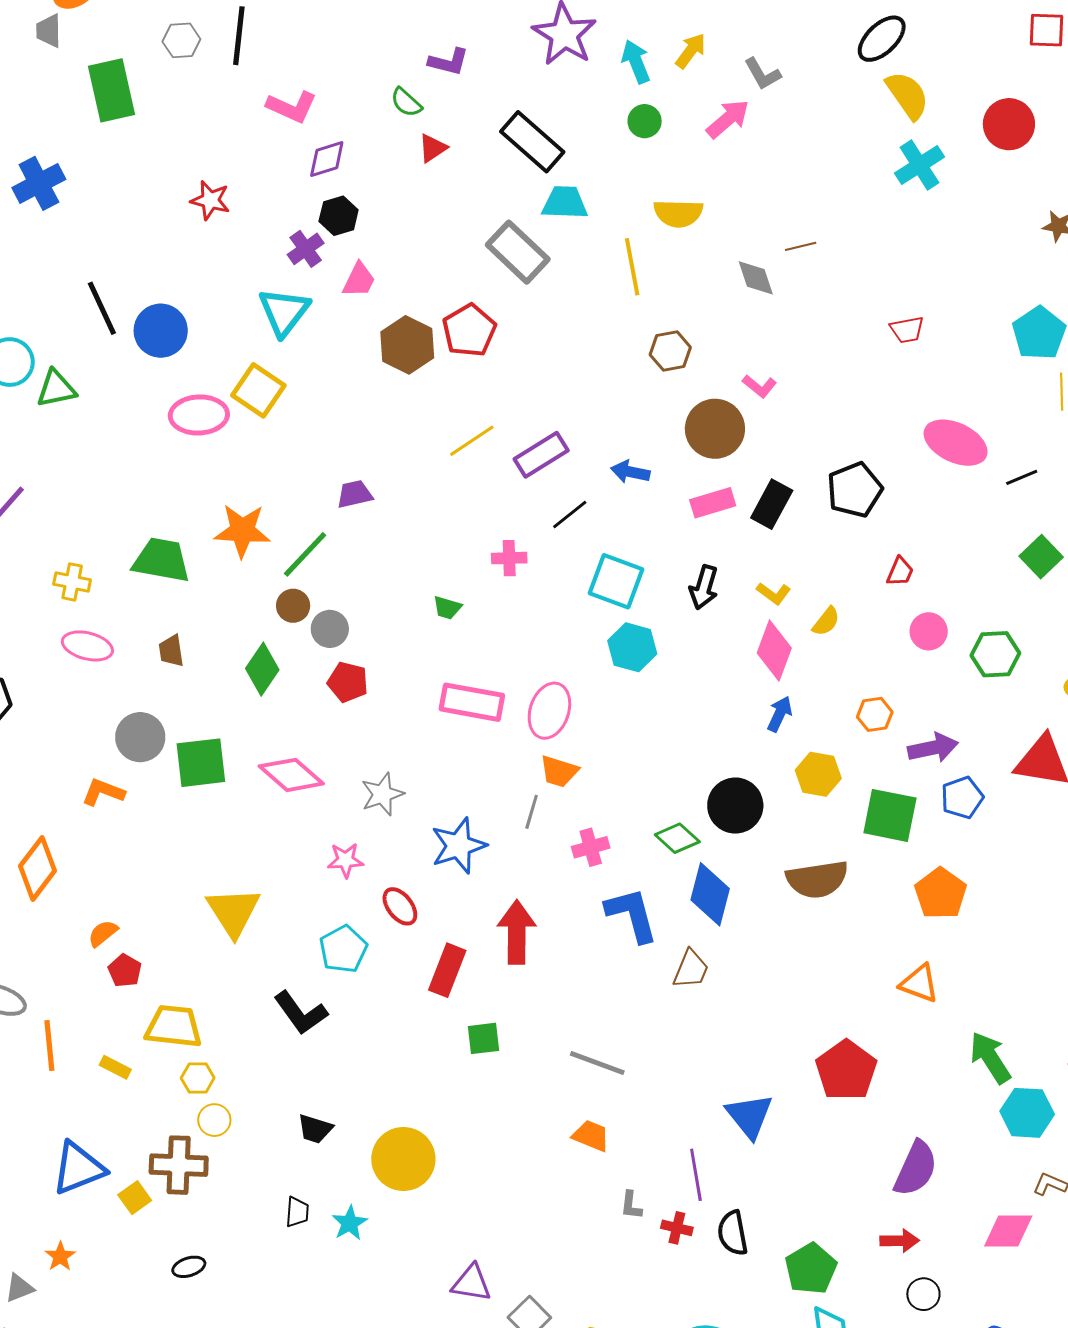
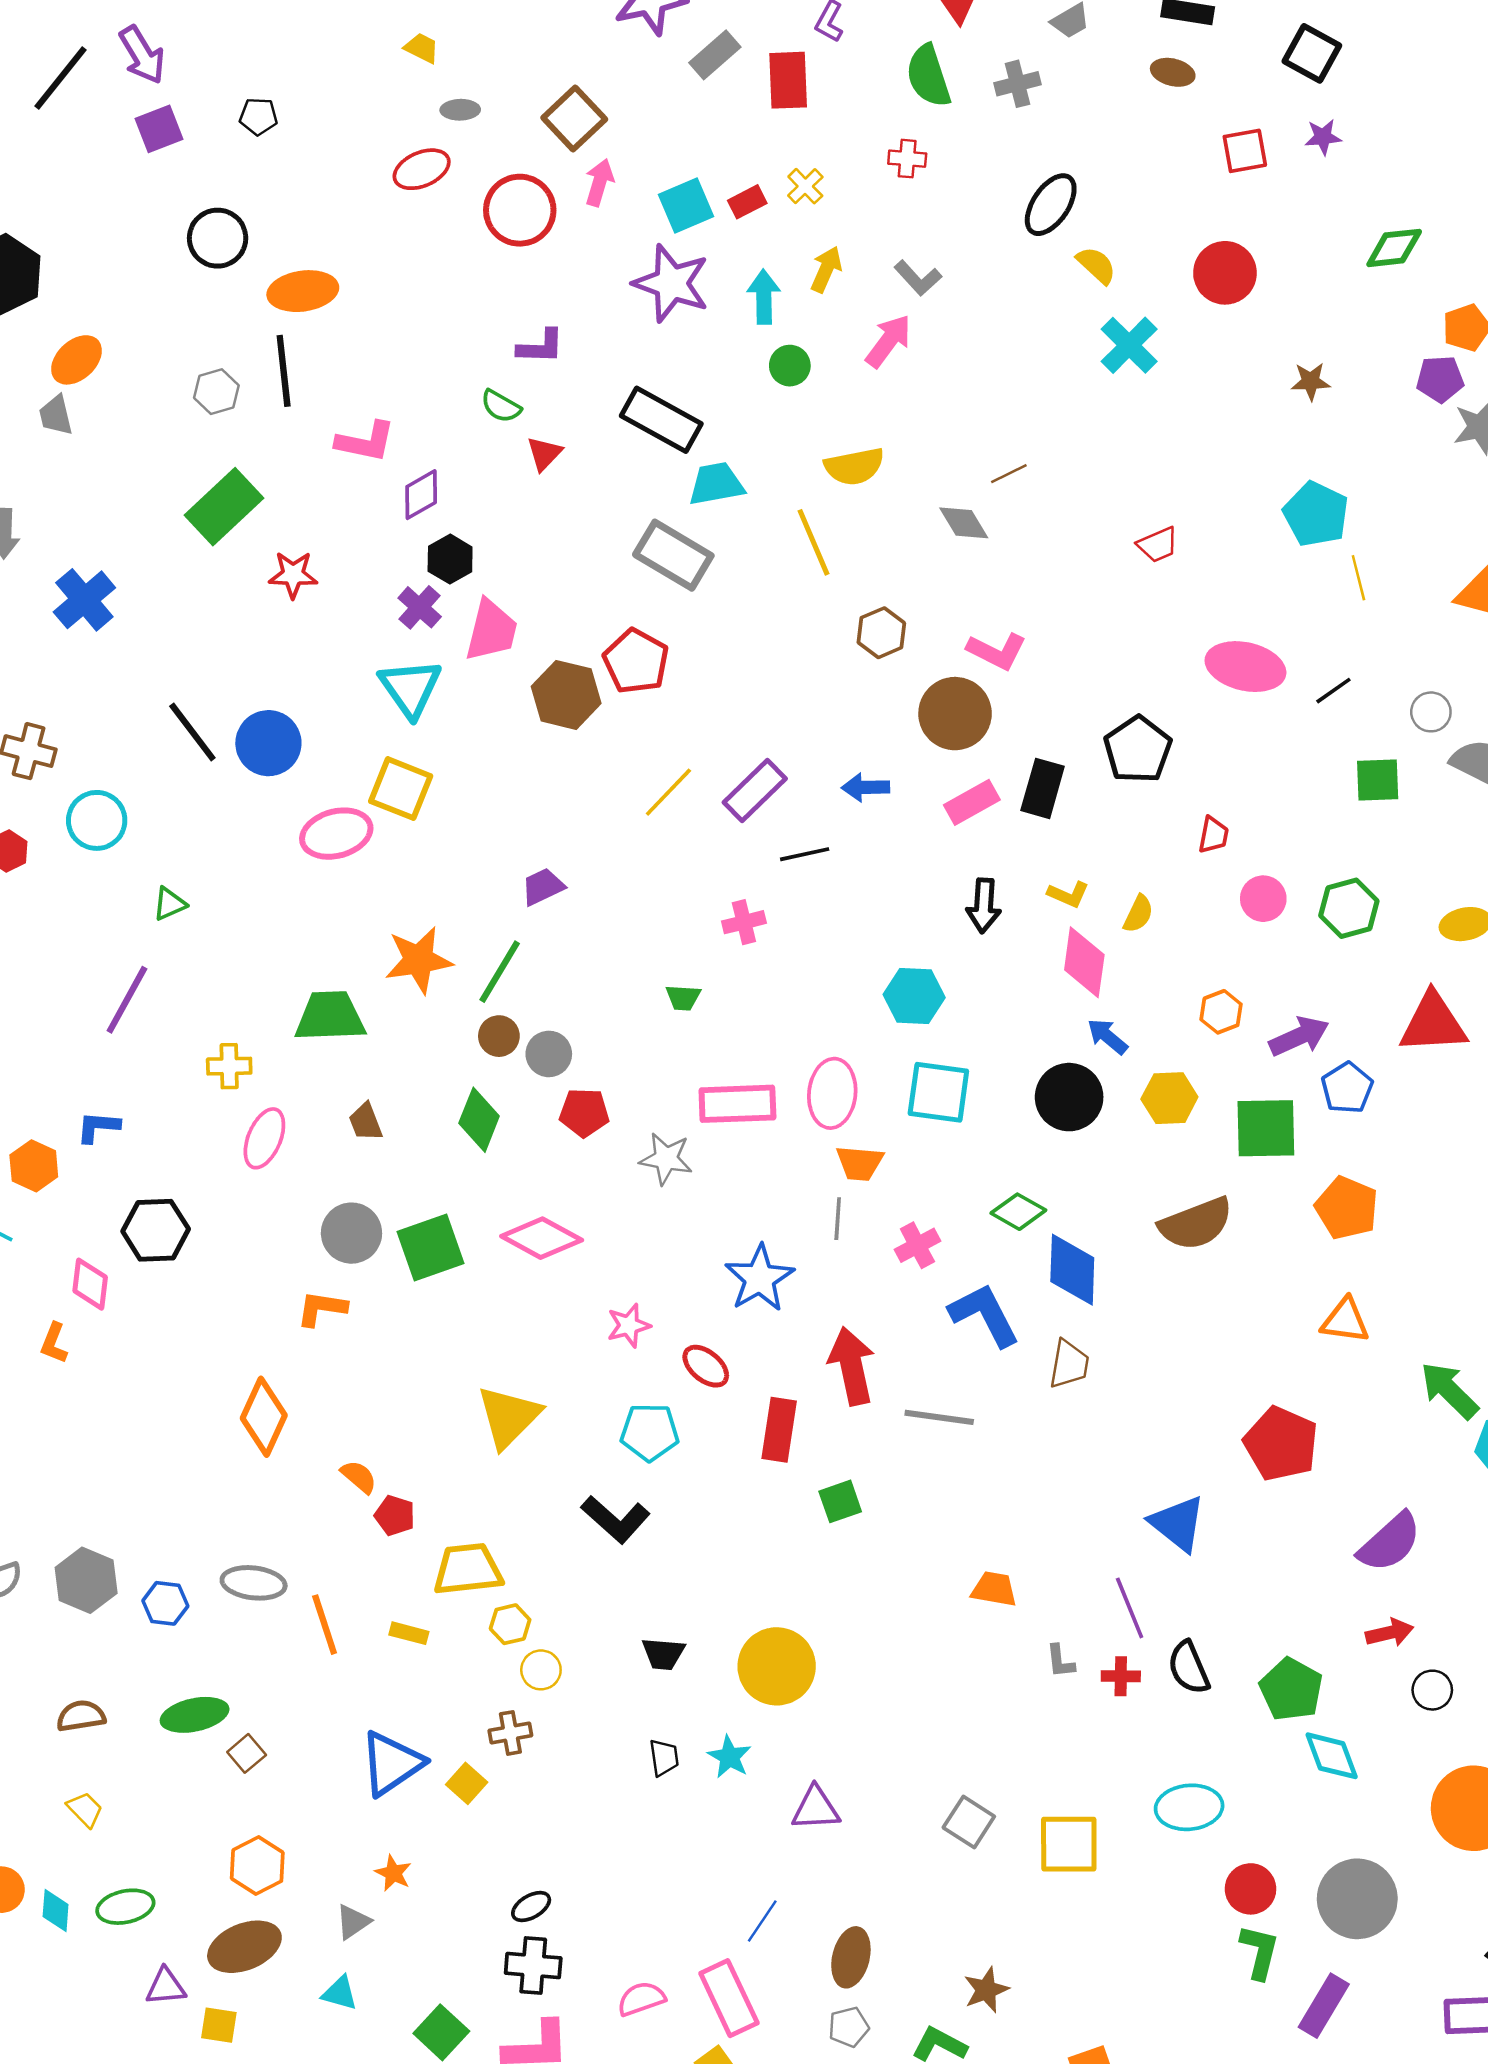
cyan arrow: (636, 62) -> (764, 297), turned 33
green rectangle: (111, 90) -> (224, 507), moved, turned 72
yellow semicircle: (907, 95) -> (1096, 265), size x0.7
pink trapezoid: (359, 280) -> (491, 630), size x1.4
pink L-shape: (759, 386) -> (997, 651), size x1.4
green triangle: (56, 389) -> (170, 904), moved, size x0.7
black line: (570, 515) -> (805, 854), turned 39
green square: (1041, 557) -> (1378, 780), turned -36
cyan square: (616, 581) -> (938, 1092), moved
pink ellipse: (87, 646) -> (264, 1138), turned -69
blue arrow: (780, 714) -> (1107, 1036), turned -63
gray star: (382, 794) -> (666, 1159), moved, turned -30
black circle: (735, 806) -> (1069, 1097), moved
yellow triangle: (233, 912) -> (509, 1417), turned 30
orange semicircle: (103, 933) -> (359, 1477), turned 92
cyan pentagon: (343, 949) -> (650, 1432), turned -30
gray line: (597, 1063) -> (939, 1417), moved
brown cross: (179, 1165) -> (510, 1733), size x0.6
purple semicircle: (916, 1169) -> (1390, 1542), turned 36
black ellipse: (189, 1267) -> (531, 1906), moved
purple triangle: (471, 1283) -> (816, 1808), moved

